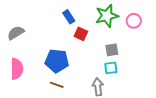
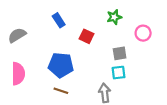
green star: (107, 16) -> (114, 17), size x0.6
blue rectangle: (69, 17) -> (59, 20), moved
pink circle: (134, 21) -> (143, 33), moved

